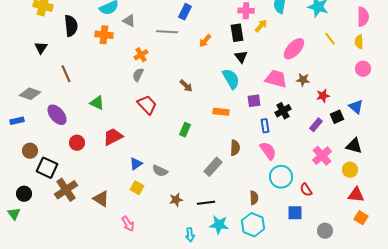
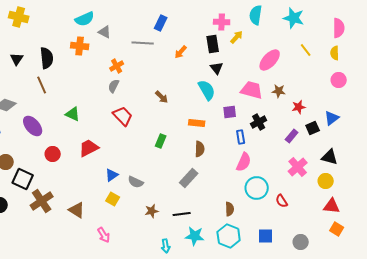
black semicircle: (71, 26) -> (47, 58), moved
blue triangle: (356, 107) -> (332, 118), turned 42
brown semicircle: (235, 148) -> (200, 149), moved
pink semicircle: (268, 151) -> (244, 162), turned 60
blue square: (295, 213) -> (266, 236), moved

